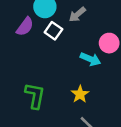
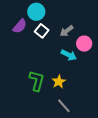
gray arrow: (77, 15) -> (67, 31), moved
green L-shape: (35, 96) -> (37, 81), moved

